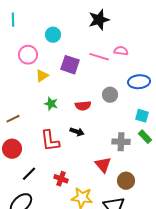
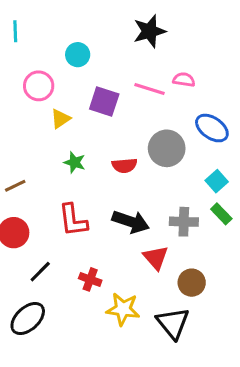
blue ellipse: (139, 82) -> (212, 128), turned 40
gray circle: (110, 95) -> (167, 148), size x1.5
cyan square: (142, 116) -> (217, 181), turned 32
black arrow: (77, 132) -> (131, 222), moved, size x1.6

